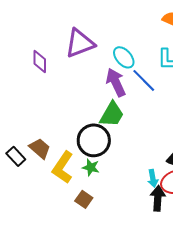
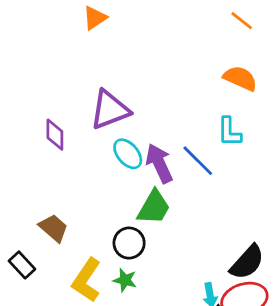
cyan ellipse: (124, 57) -> (128, 154), moved
black circle: (94, 140) -> (129, 243), size x0.7
brown trapezoid: (40, 148) -> (54, 228), moved

